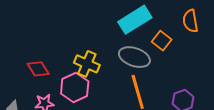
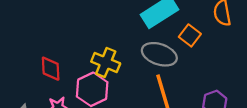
red diamond: (38, 69) -> (51, 69), turned 30

